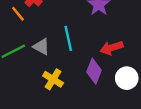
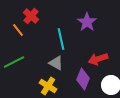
cyan line: (68, 38) -> (61, 39), moved
gray triangle: (41, 47) -> (56, 63), moved

